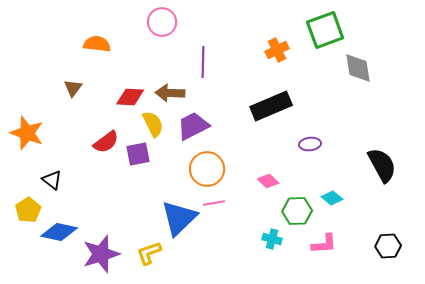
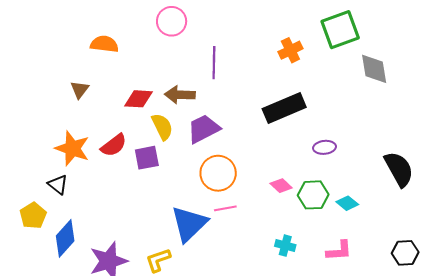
orange star: (27, 133) -> (72, 148), moved
green hexagon: (297, 211) -> (313, 195), moved
blue diamond: (59, 232) -> (65, 238), turned -60

